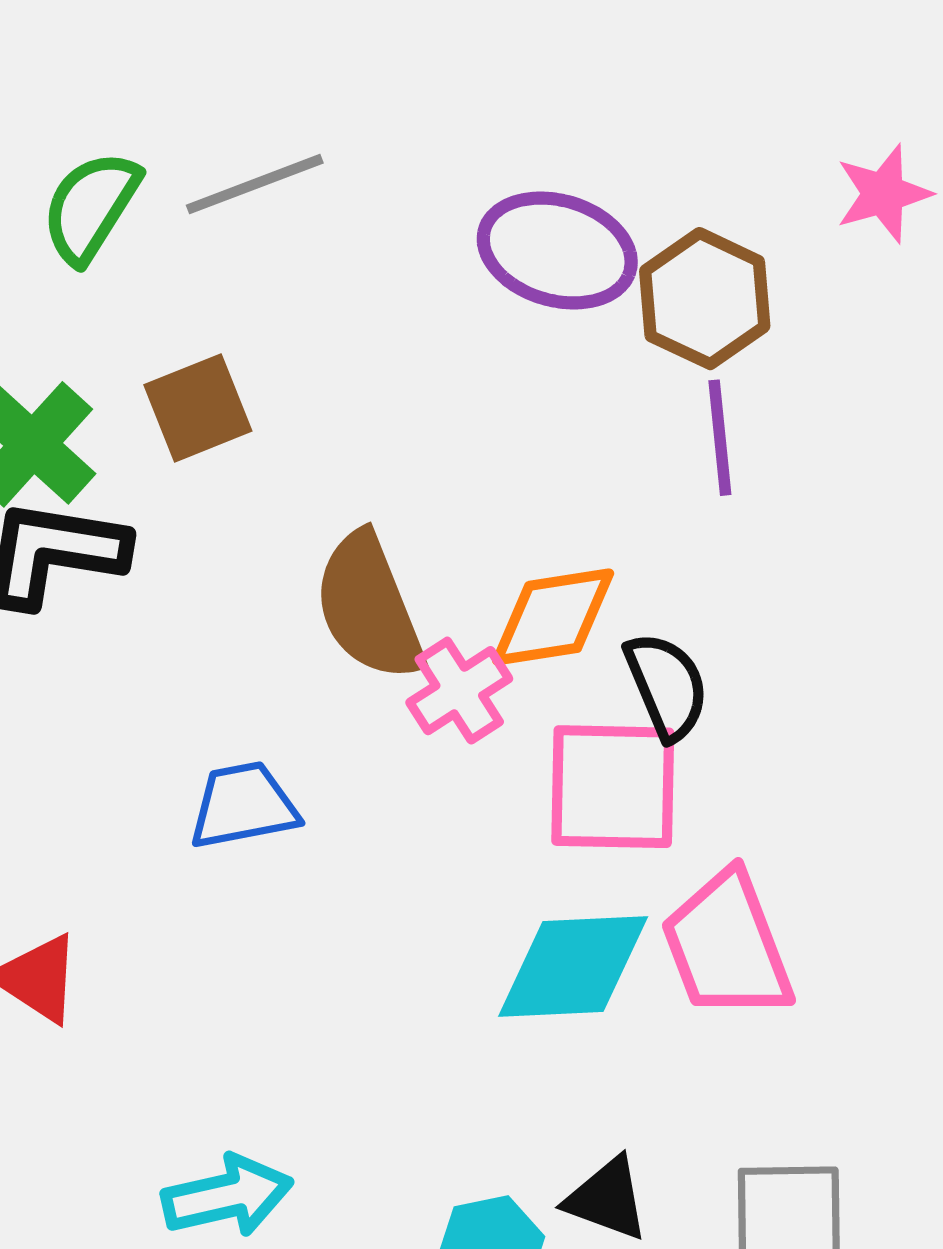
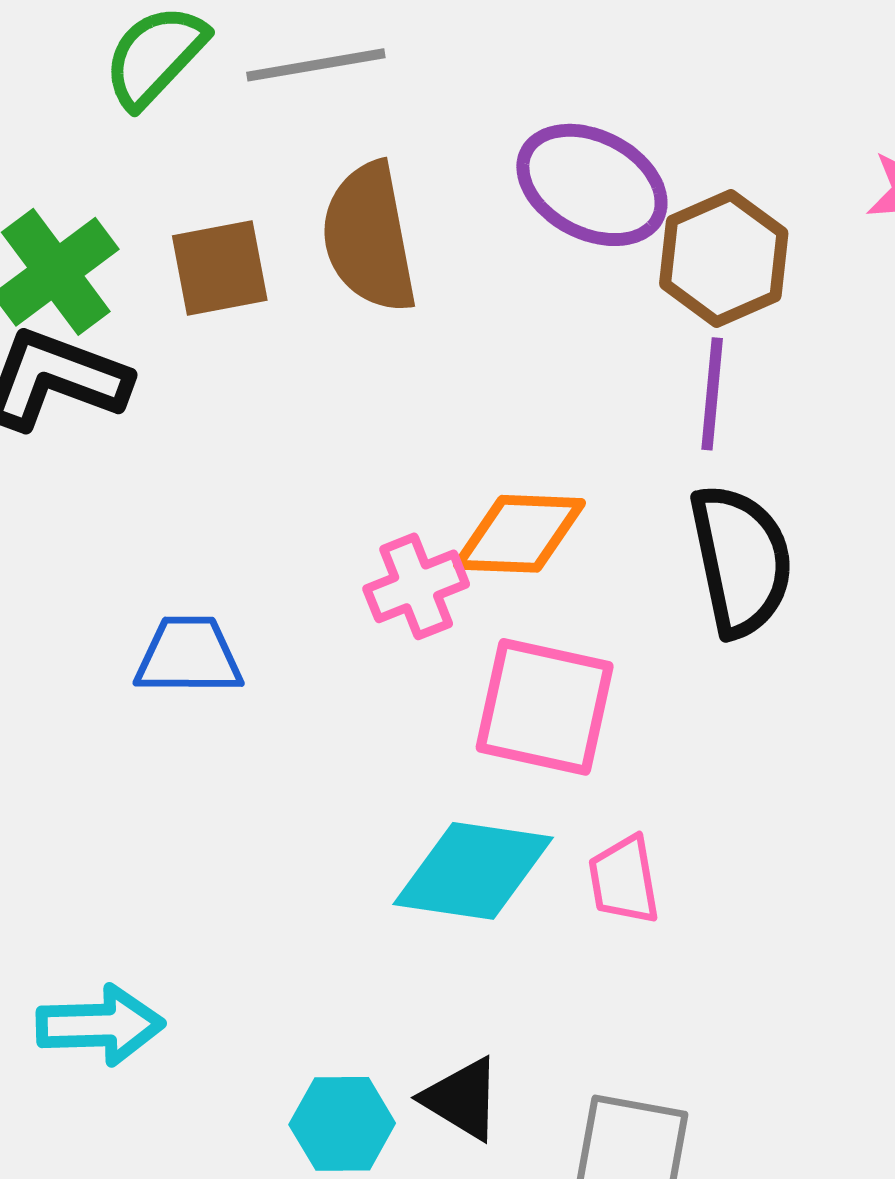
brown semicircle: (369, 607) -> (369, 238), moved
black semicircle: (667, 686) -> (741, 560), moved, size x1.4
pink trapezoid: (727, 946) -> (624, 880), size x0.6

